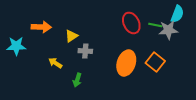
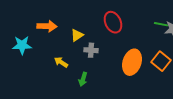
red ellipse: (131, 23) -> (113, 22), moved

